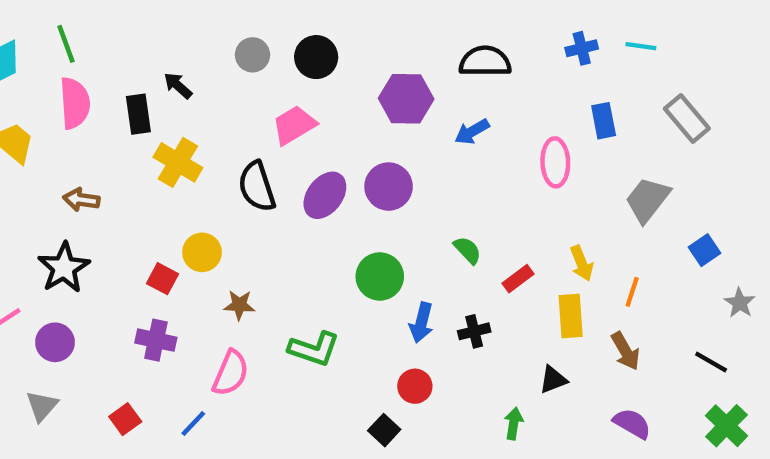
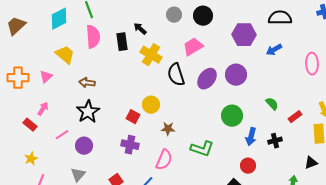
yellow cross: (178, 162) -> (151, 55), moved
brown arrow: (81, 200) -> (87, 83), moved

